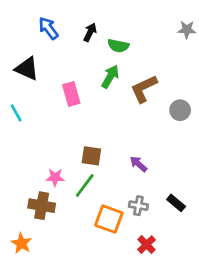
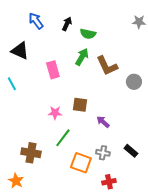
brown L-shape: (144, 89) -> (107, 66), turned -90
brown square: (91, 156) -> (80, 105), moved
pink star: (55, 177) -> (55, 113), moved
red cross: (146, 245) -> (109, 182), turned 32

